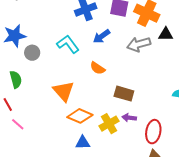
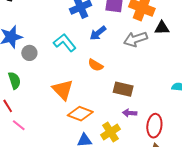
yellow cross: (109, 124) -> (110, 132), moved

